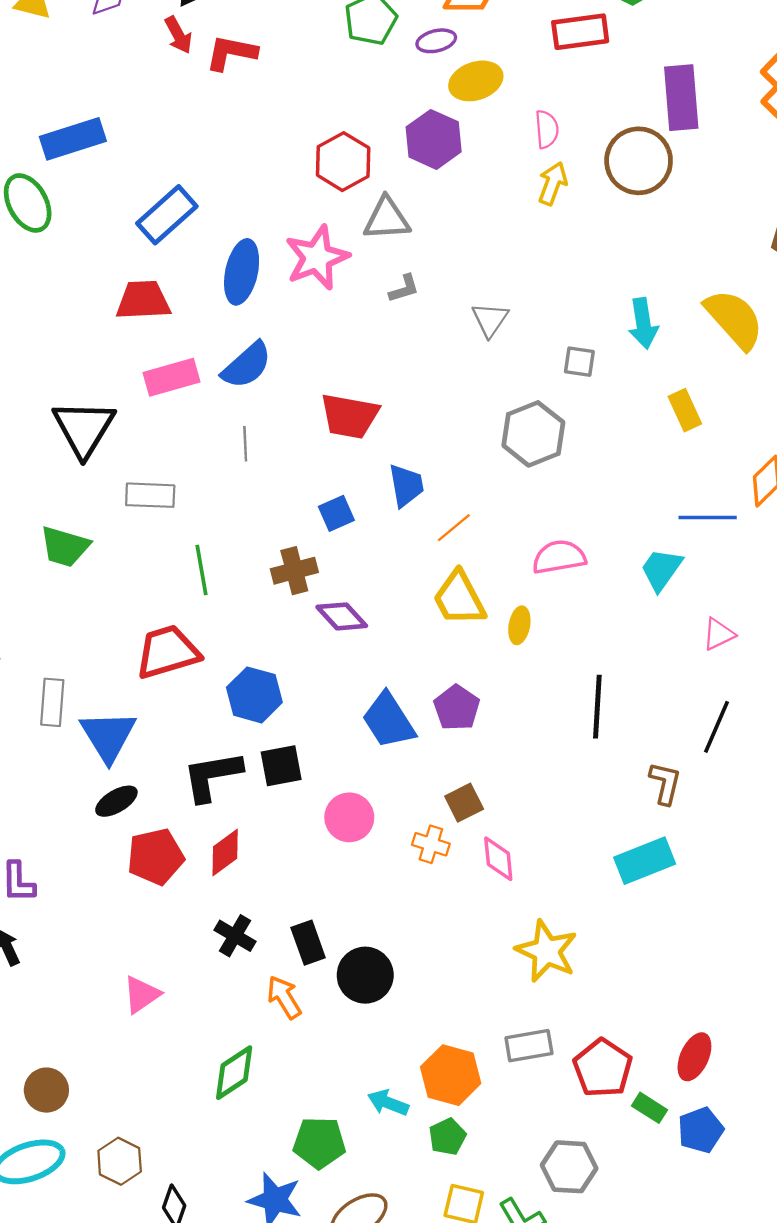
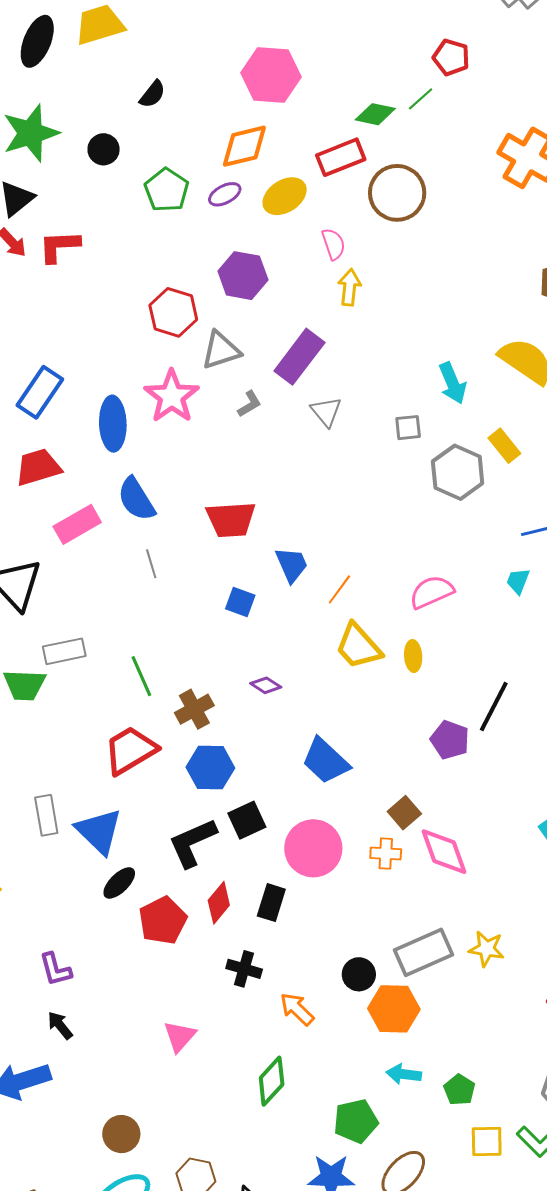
yellow ellipse: (476, 81) -> (285, 196), moved
purple rectangle: (681, 98) -> (299, 357), moved, turned 56
brown circle: (639, 161) -> (397, 193), moved
blue semicircle: (247, 365) -> (136, 499), turned 114
gray hexagon: (533, 434) -> (458, 472), moved
gray rectangle: (150, 495) -> (64, 651), moved
blue square: (336, 513) -> (240, 602), turned -32
cyan trapezoid: (661, 570) -> (518, 581), size x0.7
brown cross: (294, 571) -> (194, 709), moved
purple diamond: (342, 616) -> (266, 685), size x0.7
black line: (597, 707) -> (494, 707), turned 38
purple pentagon: (457, 708) -> (450, 740), moved
pink circle: (349, 817) -> (313, 848), size x1.4
pink diamond: (498, 859) -> (444, 852), size x1.4
black rectangle: (308, 943) -> (271, 903), moved, turned 51
yellow star: (547, 951) -> (487, 949), moved, size x0.7
black circle: (365, 975) -> (359, 974), size x0.7
gray rectangle: (529, 1046) -> (423, 952), moved, size x1.4
orange hexagon: (451, 1075) -> (394, 1009), moved

